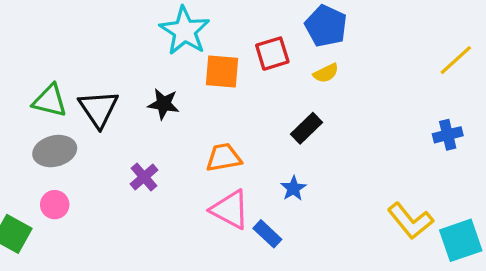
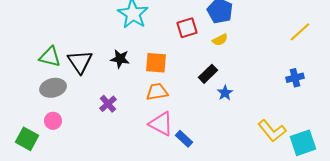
orange square: (222, 71) -> (156, 63), moved
blue star: (293, 188) -> (225, 93), moved

